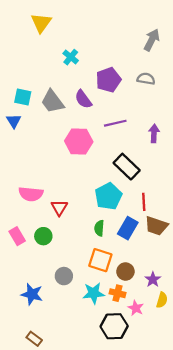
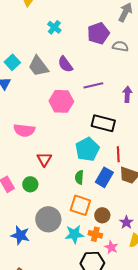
purple pentagon: (108, 80) -> (98, 33), moved
cyan square: (23, 97) -> (12, 62), turned 35
black rectangle: (127, 167) -> (103, 123), turned -30
pink semicircle: (31, 194) -> (24, 130), moved
gray circle: (64, 276) -> (48, 219), size x1.6

